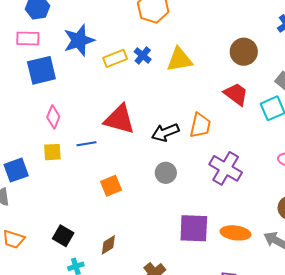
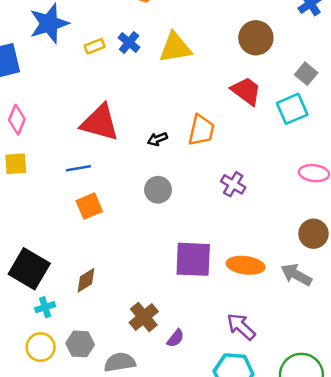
yellow rectangle: (115, 58) -> (95, 46), size x0.7
black arrow: (165, 132) -> (157, 139), size x0.6
blue line: (87, 144) -> (78, 168), moved
purple cross: (226, 168) -> (233, 184), size x0.6
black square: (63, 236) -> (29, 269), size x1.5

